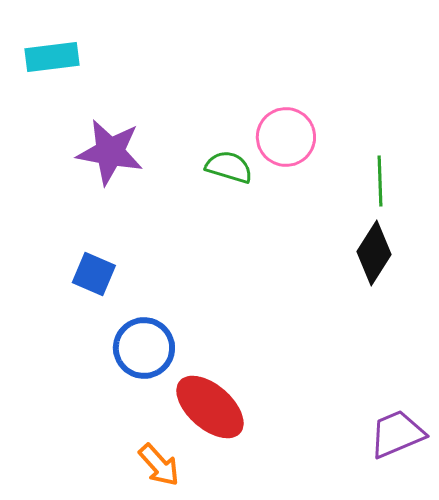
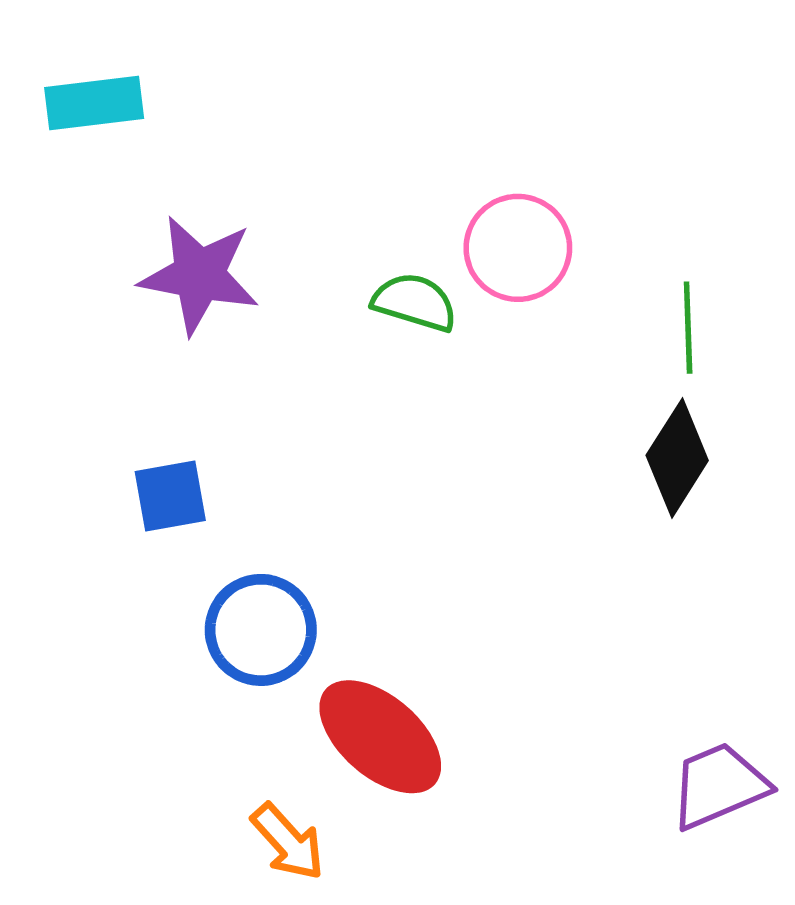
blue square: (94, 274) -> (170, 496), turned -33

